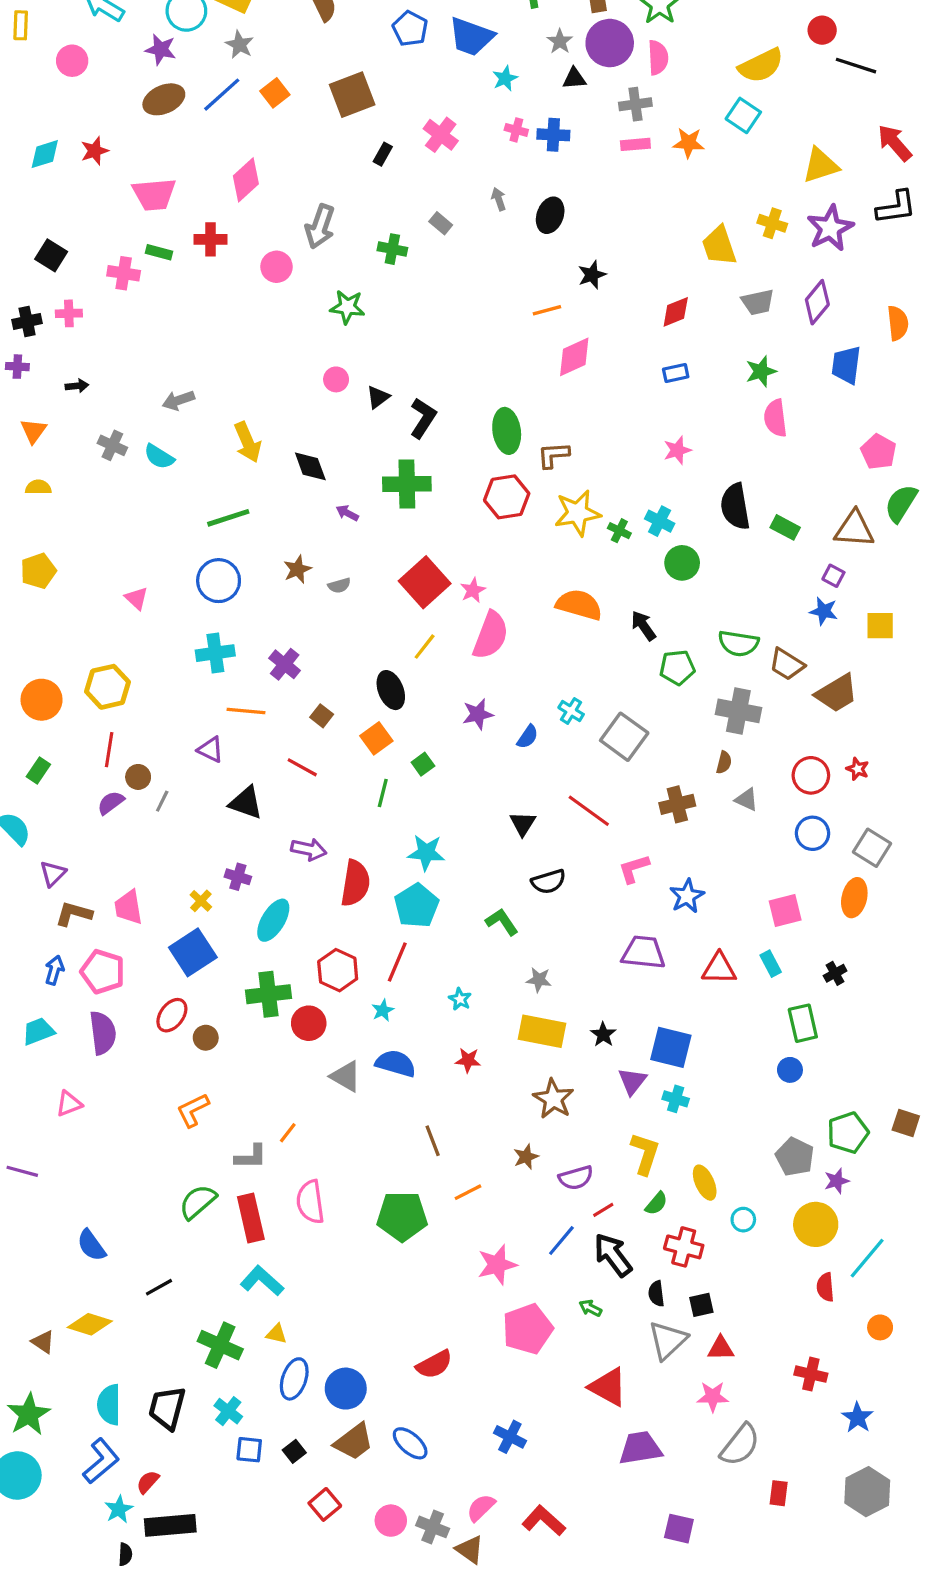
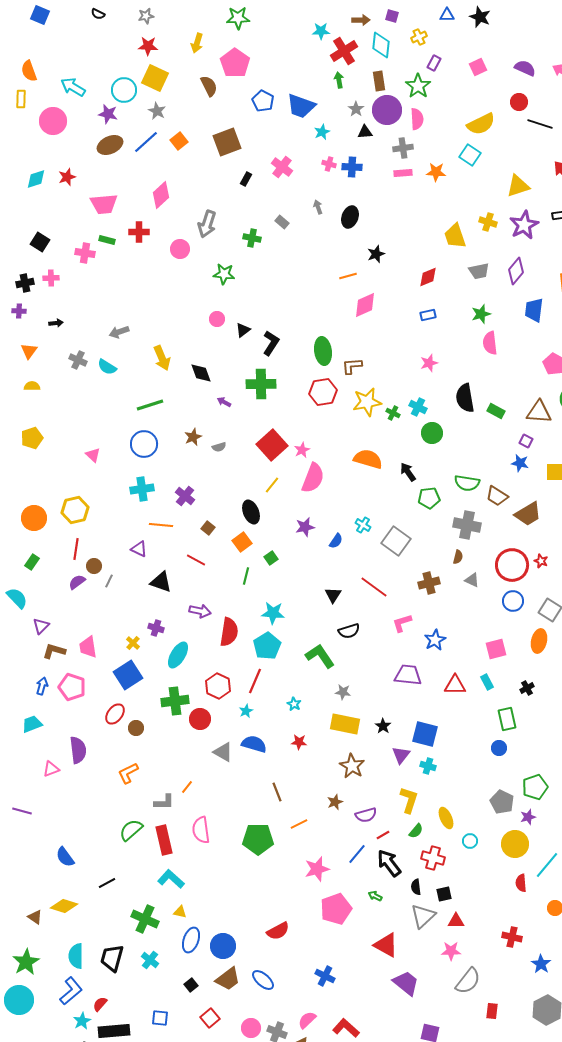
pink circle: (72, 61) -> (53, 121), size x1.4
red circle: (811, 775) -> (512, 565), size x1.4
green L-shape: (502, 922) -> (320, 656), size x1.4
purple semicircle: (103, 1033) -> (78, 750), moved
purple trapezoid: (640, 1448) -> (406, 983), turned 48
blue square: (249, 1450) -> (160, 1018), moved

